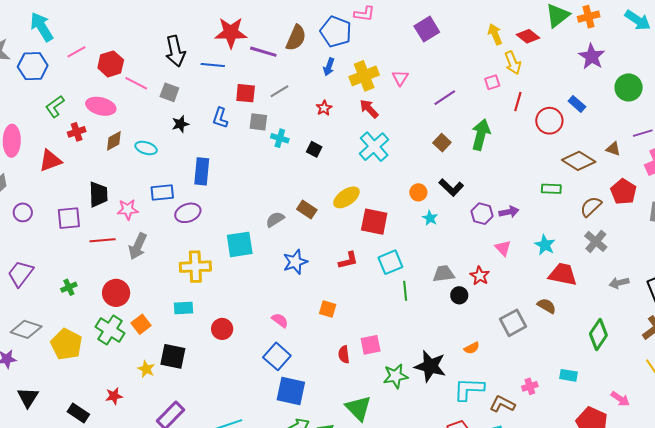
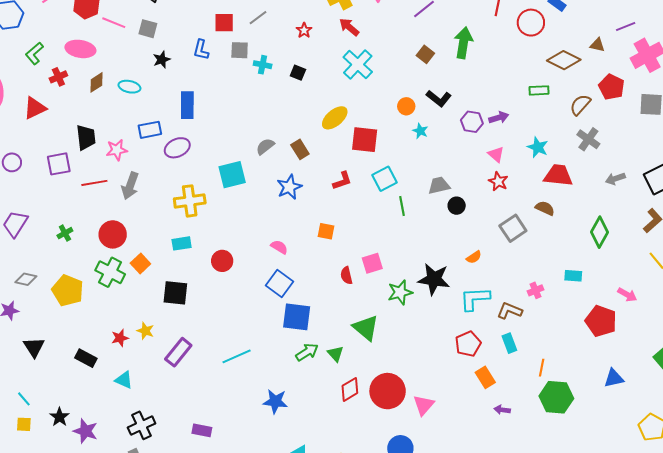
brown rectangle: (307, 210) -> (300, 149), moved, turned 30
red star: (480, 276) -> (498, 181), moved
gray diamond: (26, 329) -> (26, 279), size x0.7
yellow star: (146, 369) -> (145, 331), moved

